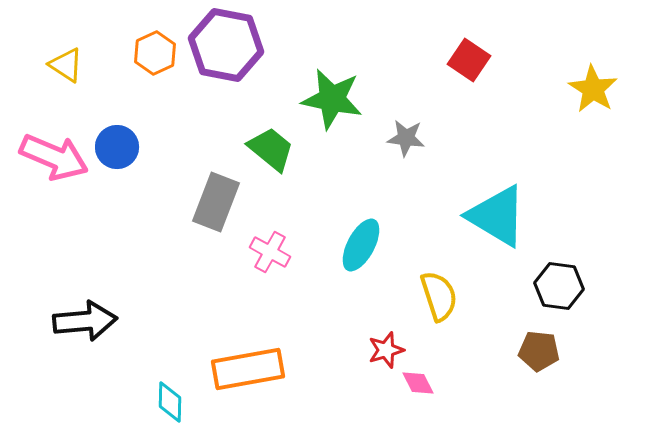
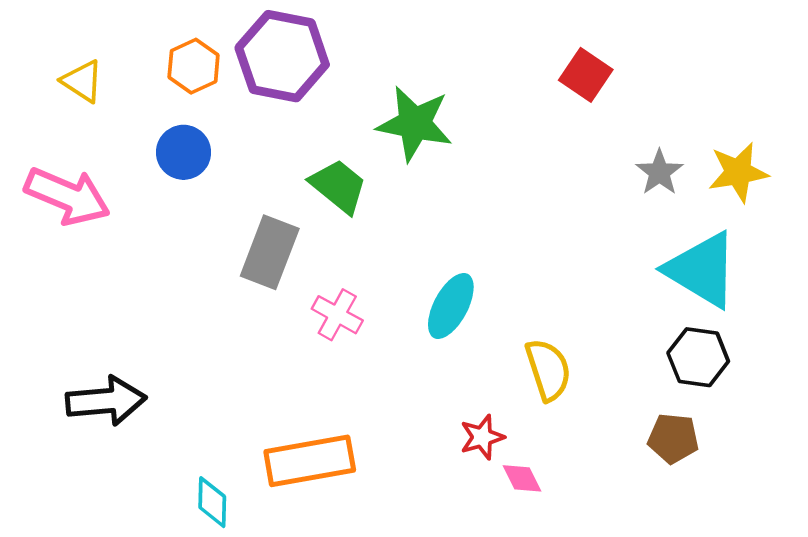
yellow star: (593, 89) -> (738, 172), moved, turned 30
gray star: (406, 138) -> (659, 172), moved, turned 30
blue circle: (117, 147) -> (184, 152), moved
cyan triangle: (497, 216) -> (702, 270), moved

